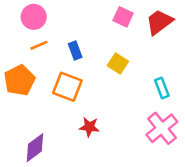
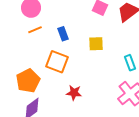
yellow square: (118, 63) -> (96, 44), turned -35
orange pentagon: (19, 80) -> (28, 81), moved

